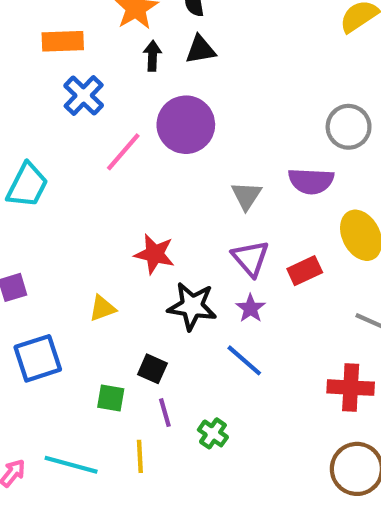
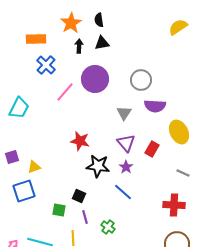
gray circle: (349, 127) -> (141, 80), moved
red rectangle: (305, 271) -> (152, 149), turned -35
yellow triangle: (102, 308) -> (34, 167), moved

